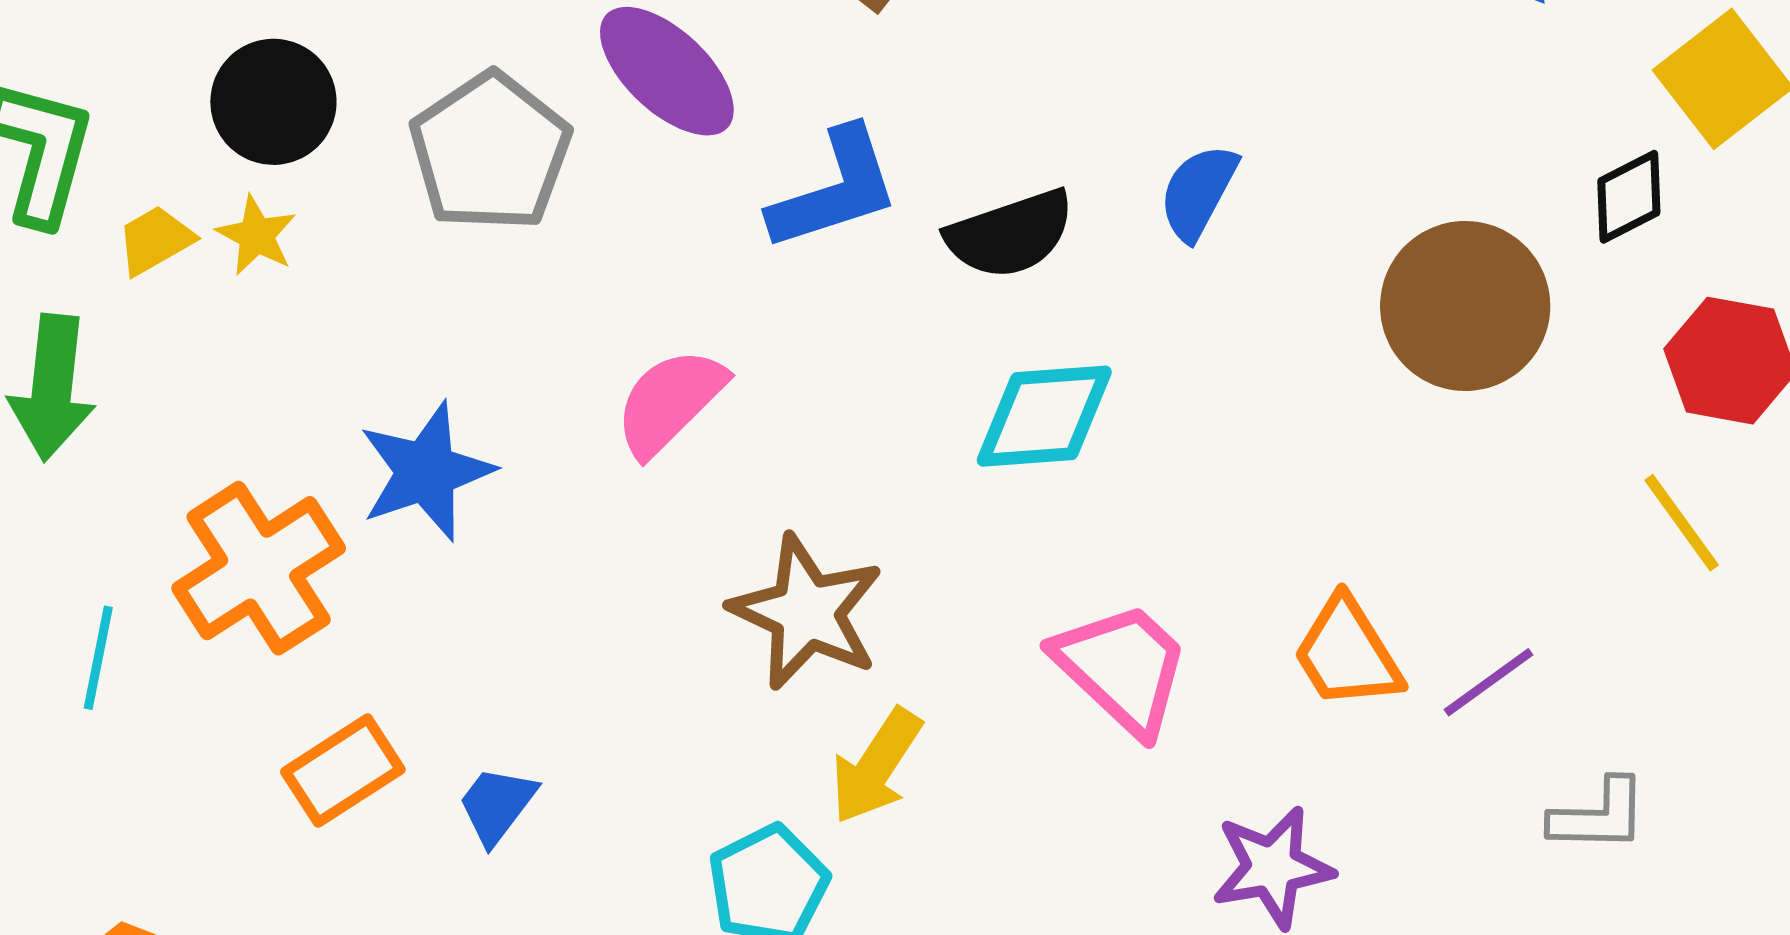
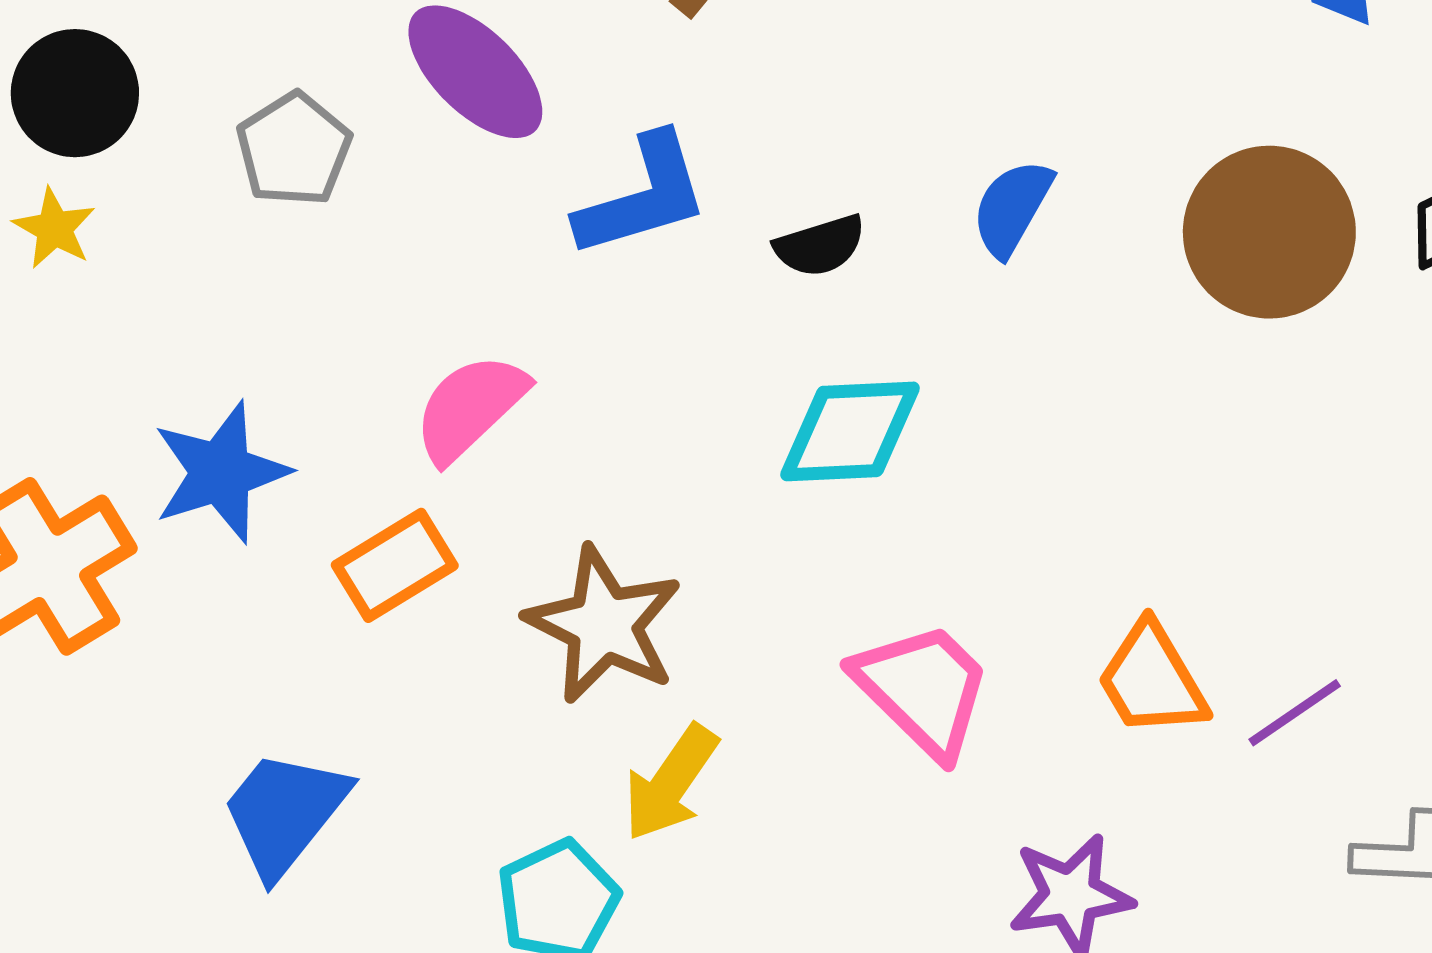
gray pentagon: (490, 152) -> (294, 149), size x0.7
black semicircle: (1010, 234) -> (820, 246), size x0.7
brown circle: (1465, 306) -> (1269, 232), moved
orange rectangle: (343, 771) -> (395, 565), moved
blue trapezoid: (497, 805) -> (284, 813), size x1.6

